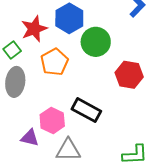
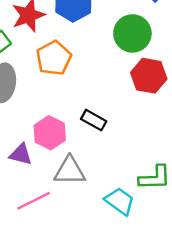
green circle: (96, 42) -> (132, 33), moved
black rectangle: (86, 110) -> (94, 120), size x0.7

